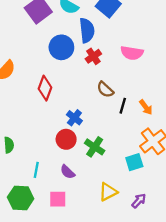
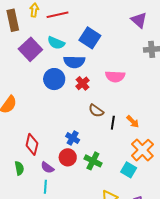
blue semicircle: (87, 30) -> (74, 62), turned 105
red diamond: (45, 88) -> (32, 144), moved
cyan square: (134, 162) -> (129, 170), turned -35
purple semicircle: (68, 172) -> (47, 168), moved

